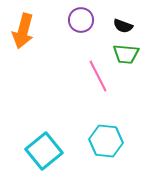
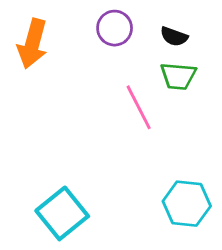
cyan hexagon: (106, 141) -> (187, 204), moved

